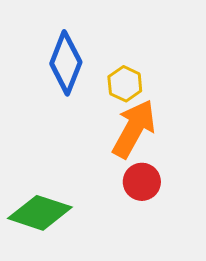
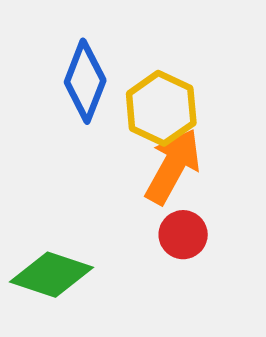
yellow hexagon: (125, 84) -> (161, 108), size x1.6

